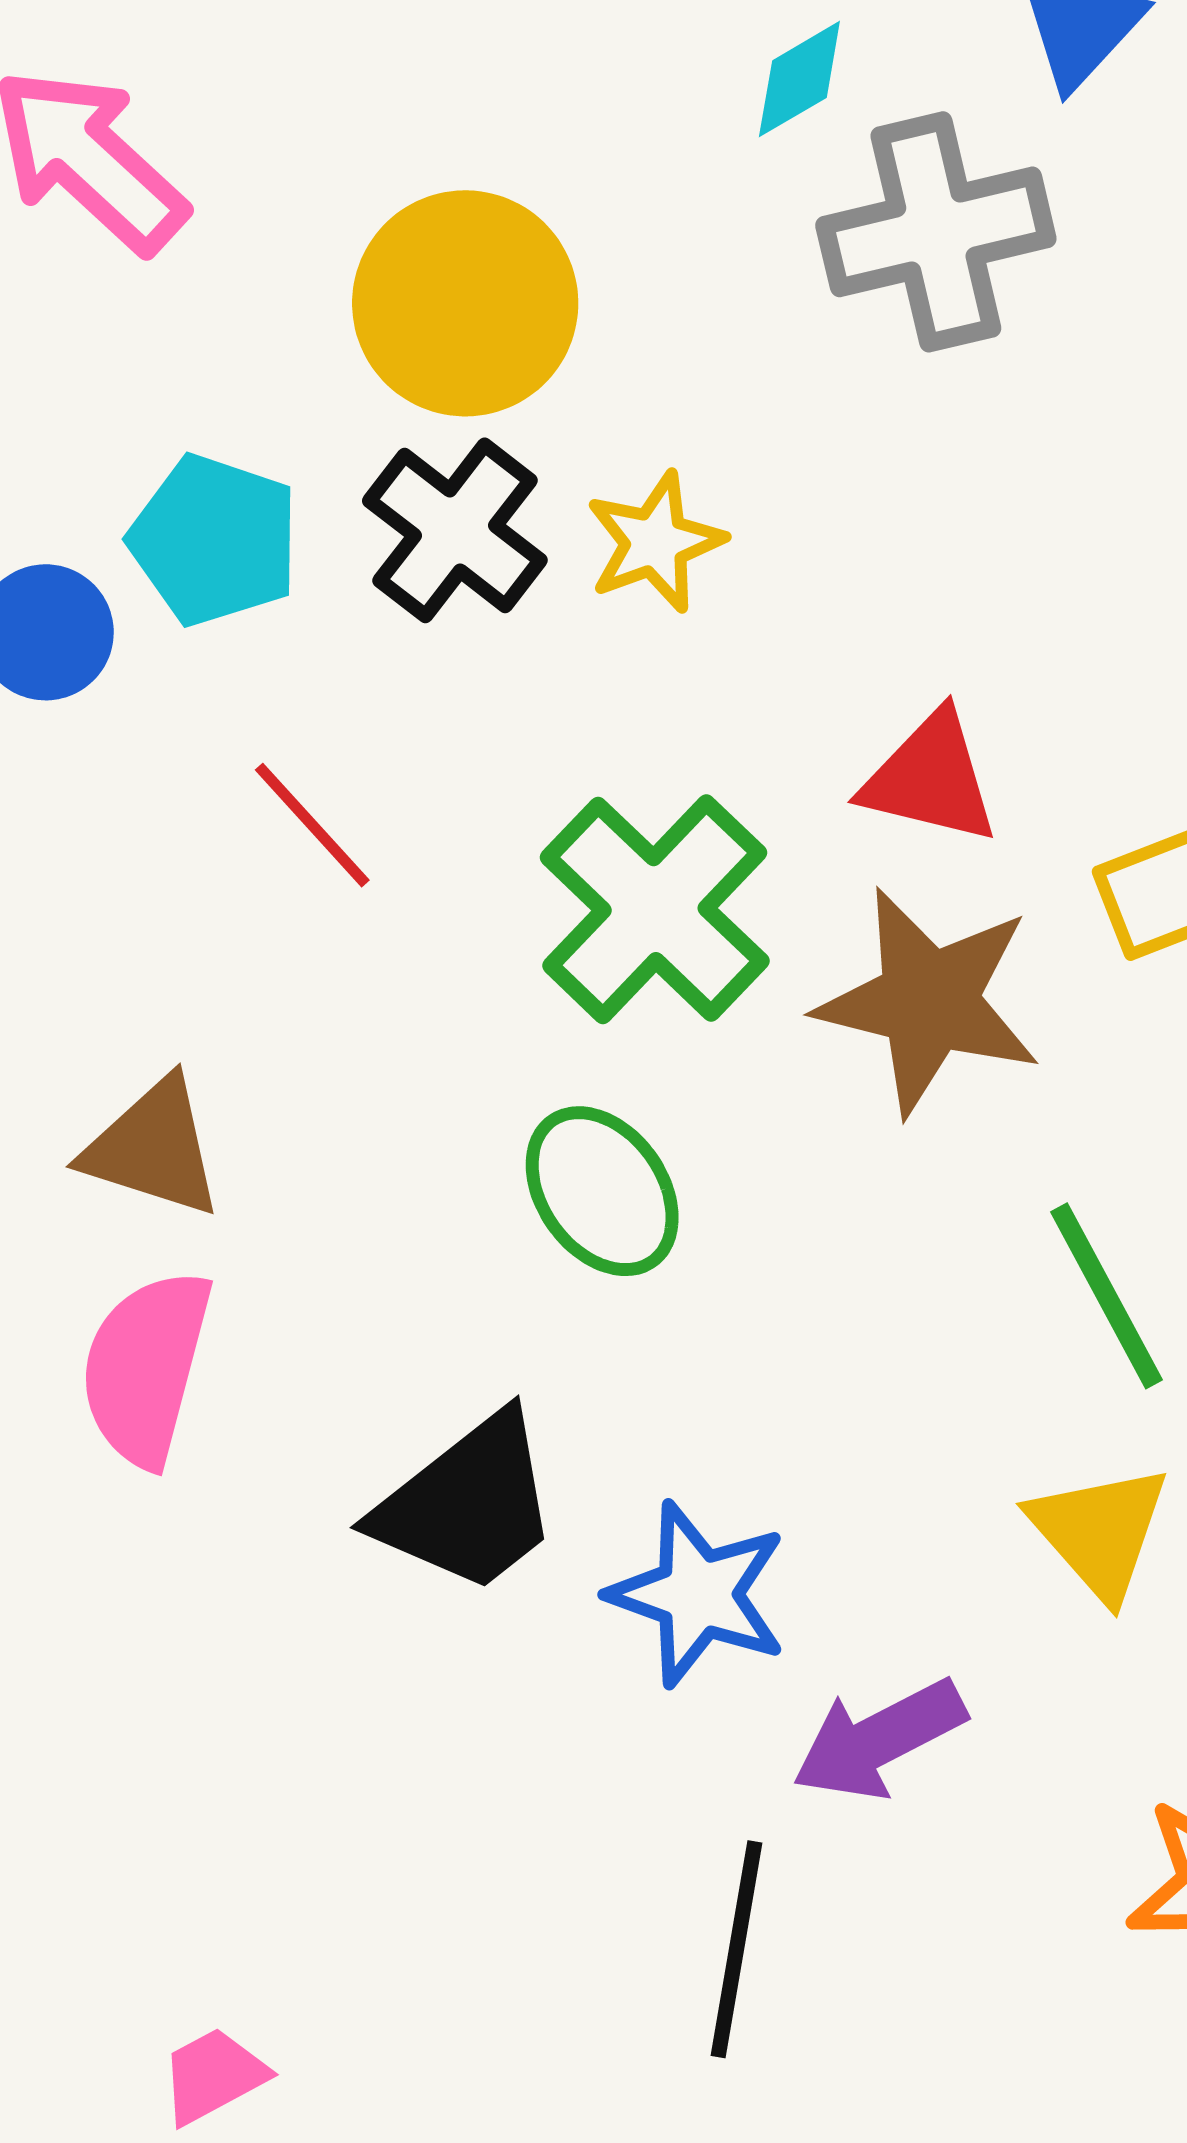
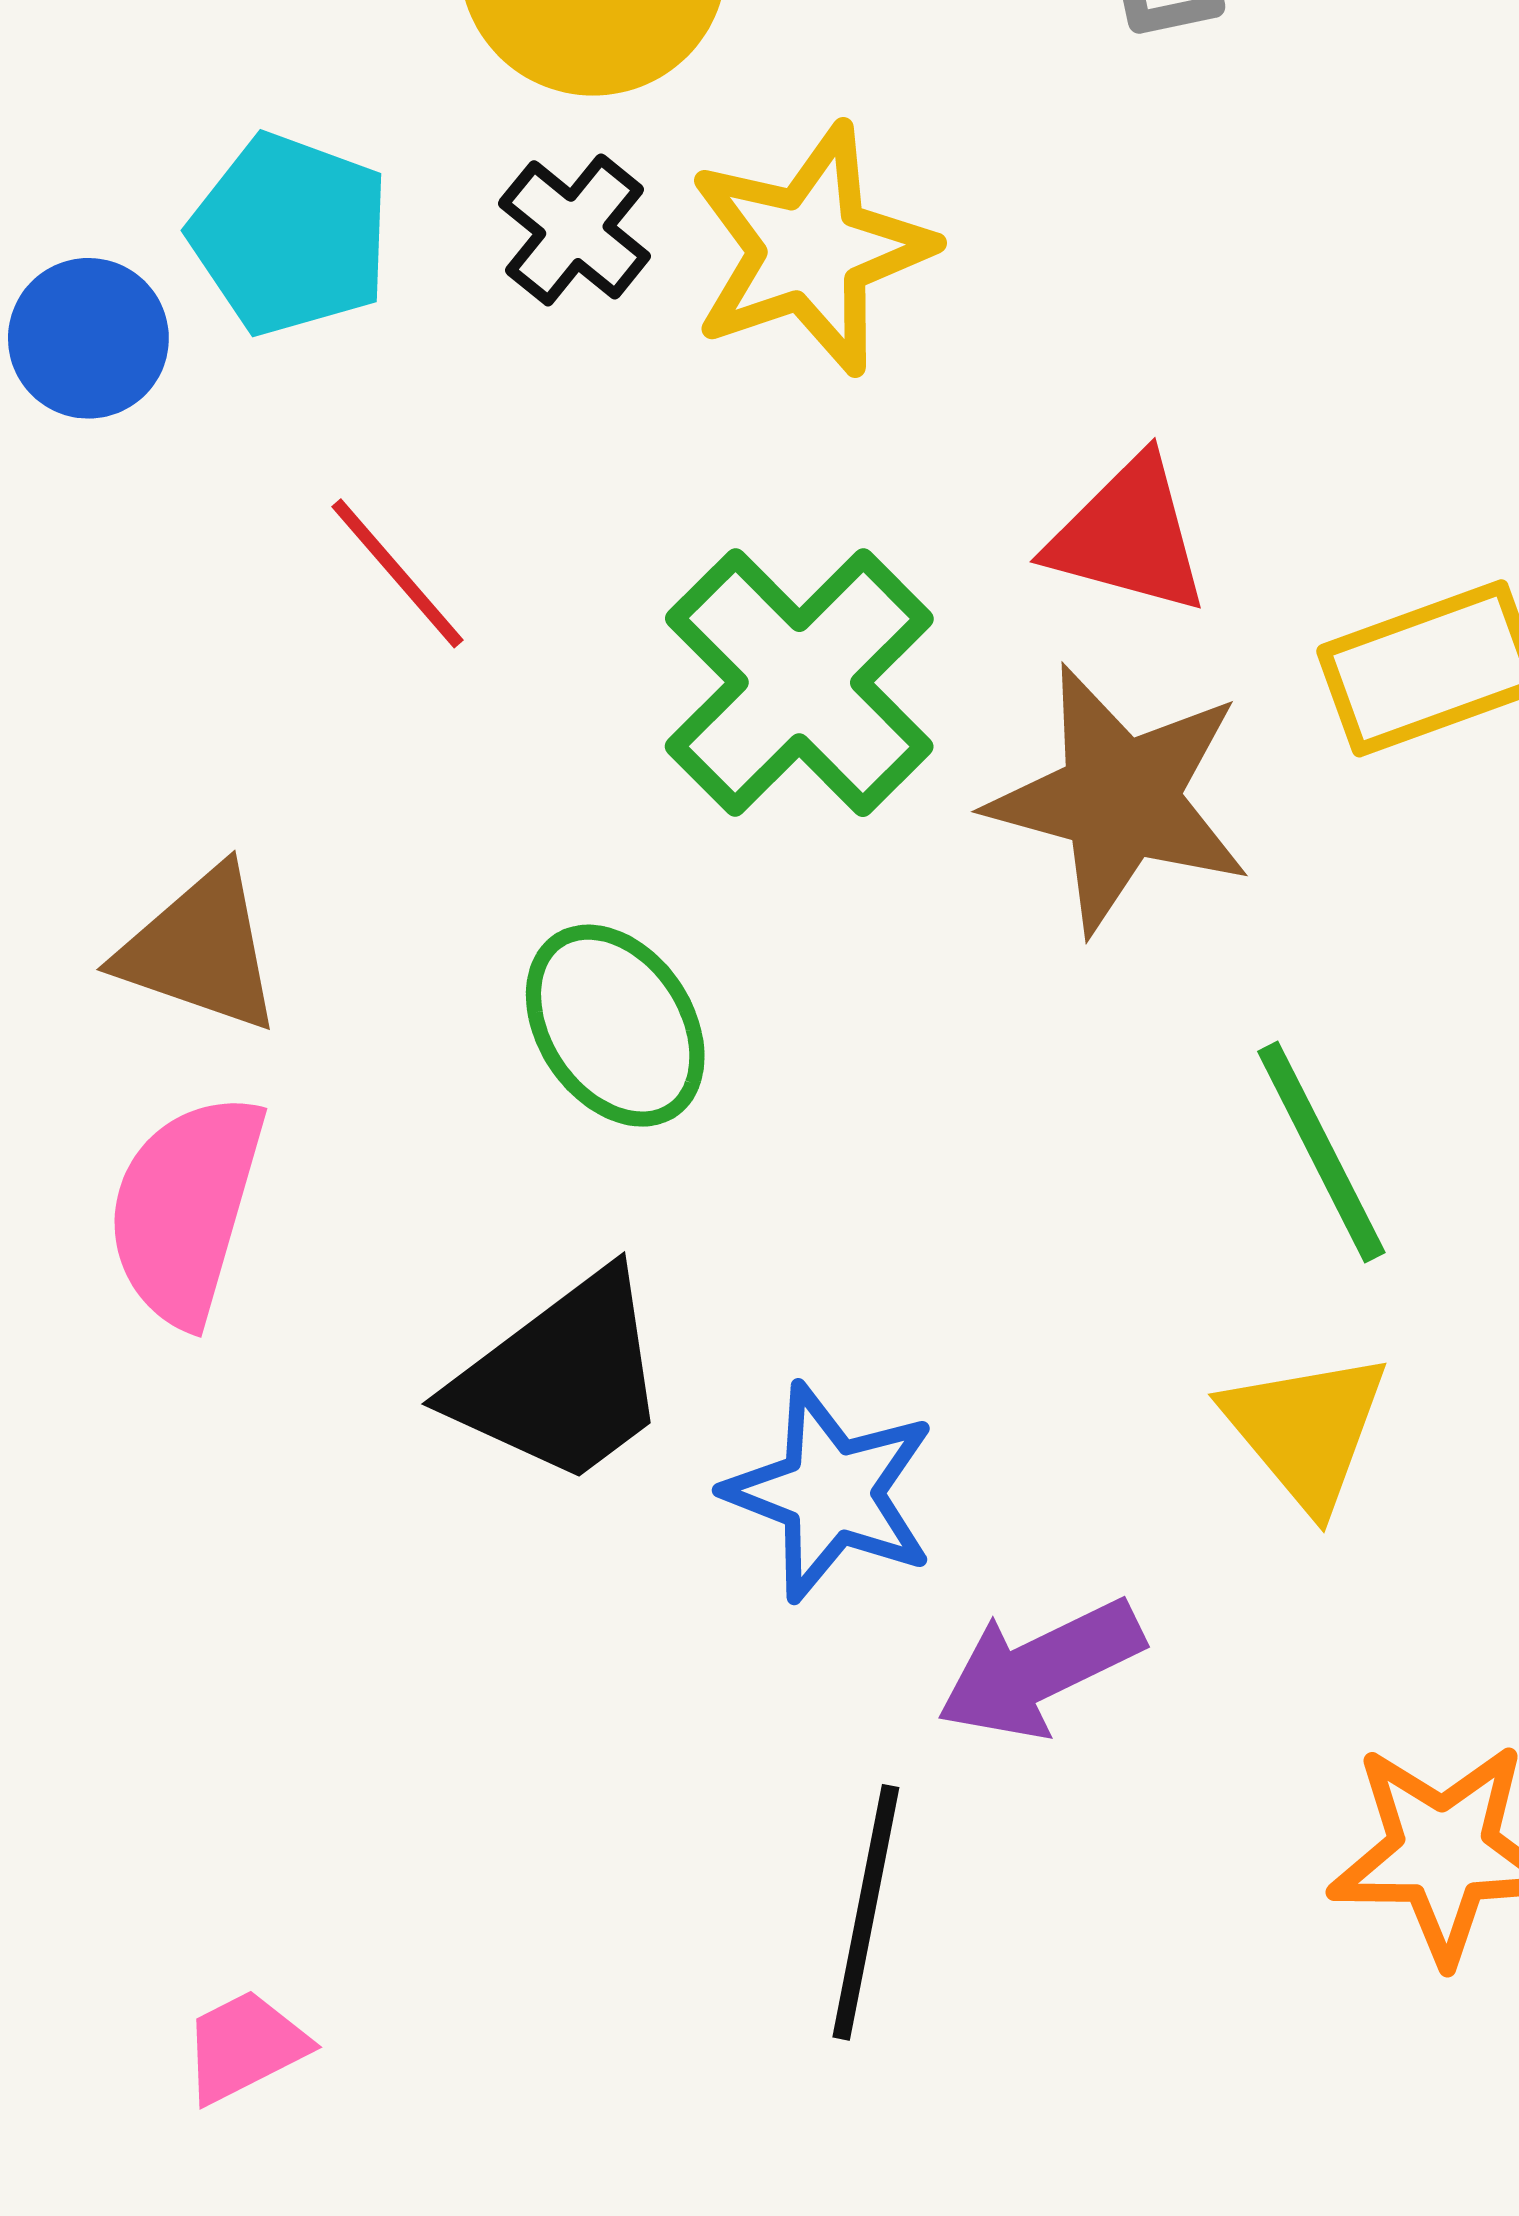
black cross: (455, 530) -> (574, 230), size x0.7
yellow star: (655, 542) -> (810, 249), size x1.5
green ellipse: (602, 1191) -> (615, 1026), moved

